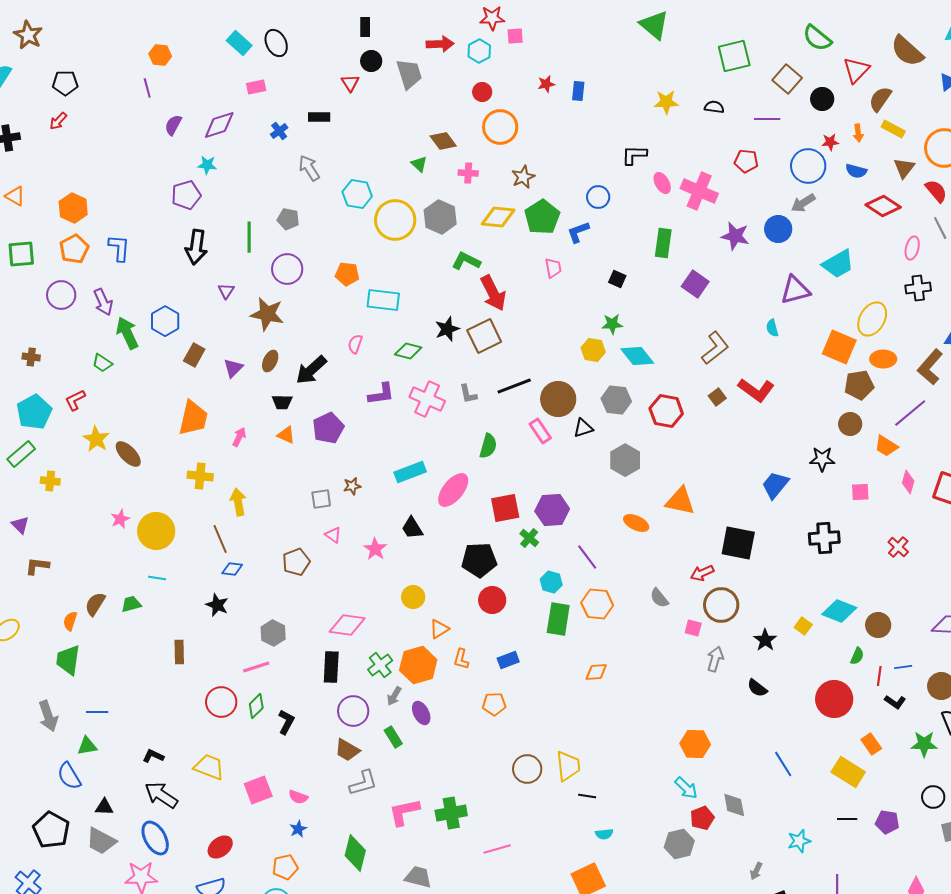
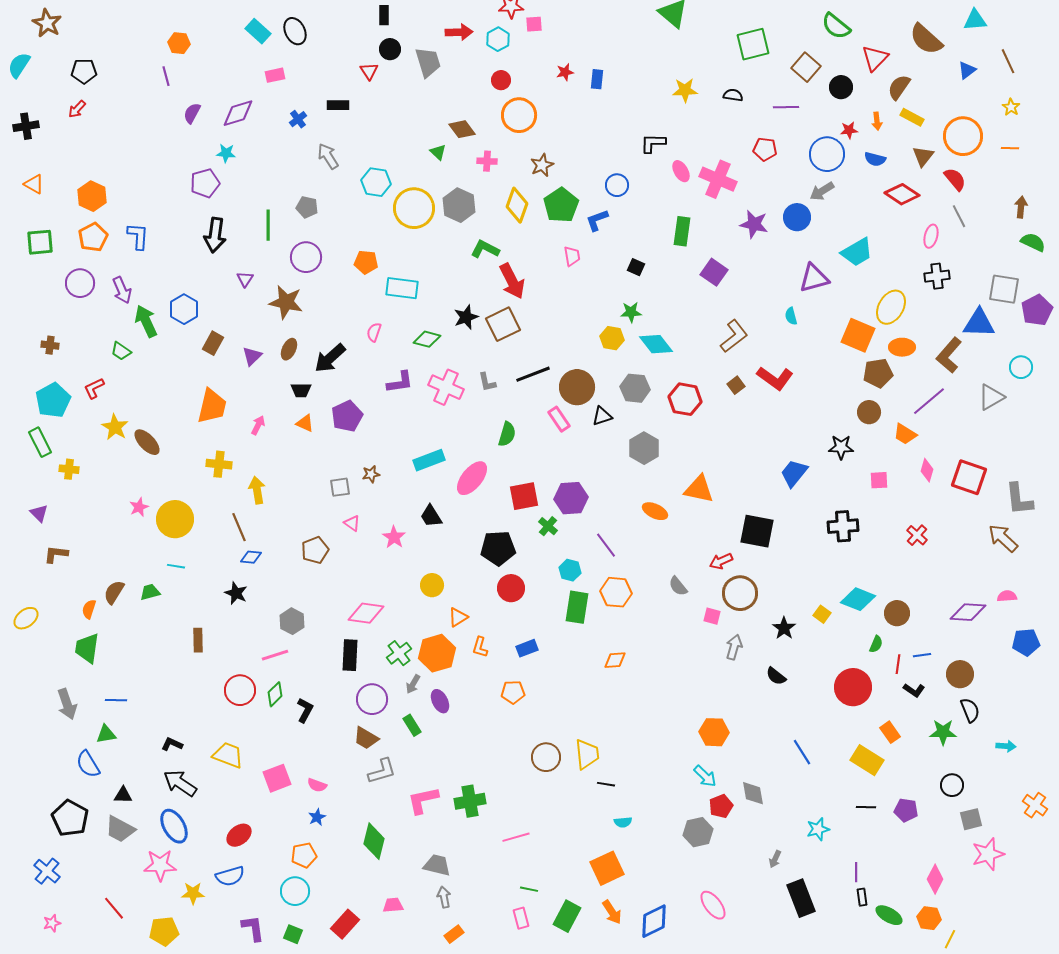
yellow diamond: (498, 217) -> (517, 205), turned -76
green rectangle: (21, 454) -> (40, 442), turned -76

